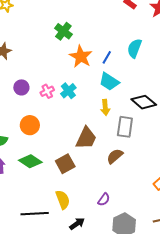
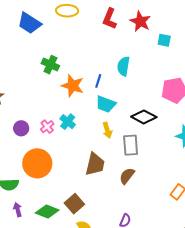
orange circle: (30, 125) -> (37, 163), size x1.5
green diamond: (30, 161) -> (47, 211), moved
brown square: (65, 164) -> (74, 204), moved

